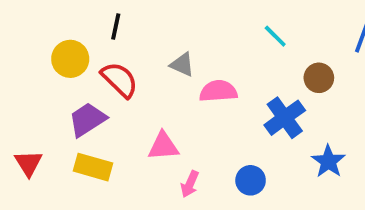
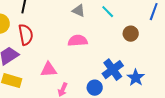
gray triangle: (182, 65) -> (79, 11), moved
red semicircle: (120, 80) -> (26, 35), turned 35
blue cross: (285, 118) -> (113, 70), moved

